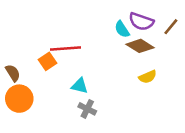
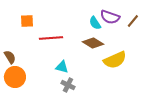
brown diamond: (140, 46) -> (93, 43), moved
orange square: (48, 61) -> (27, 21), moved, turned 32
yellow semicircle: (148, 77) -> (115, 60), size x1.6

